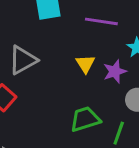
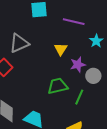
purple star: (115, 72) -> (78, 65), moved

